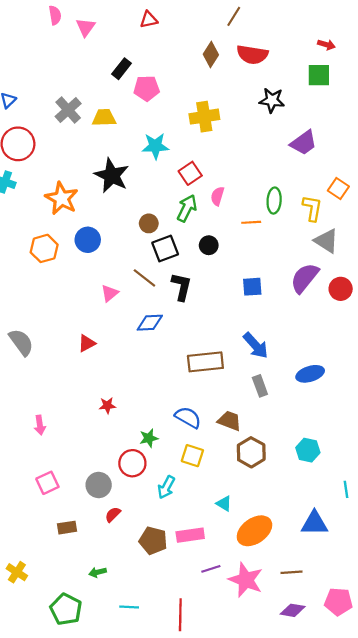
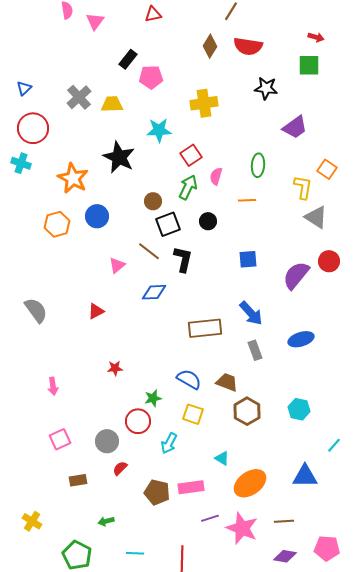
green ellipse: (274, 201) -> (258, 165), moved
purple semicircle: (305, 278) -> (296, 275), moved
cyan line: (346, 489) -> (334, 445), turned 49

